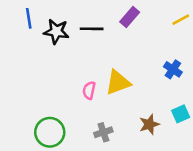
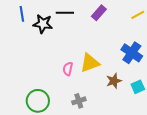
black line: (92, 29) -> (65, 13), moved
blue cross: (173, 69) -> (132, 53), size x1.5
brown star: (149, 124) -> (114, 81), moved

